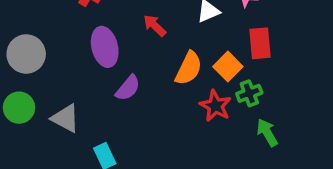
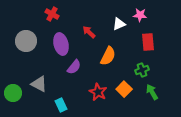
gray circle: (26, 54) -> (26, 41), moved
orange square: (228, 67) -> (124, 89), moved
red star: (215, 106) -> (98, 92), moved
green circle: (19, 108) -> (13, 93), moved

